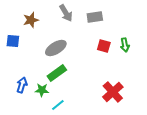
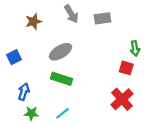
blue square: (13, 41) -> (14, 57), moved, turned -32
red square: (104, 46) -> (126, 68), moved
green rectangle: (57, 73) -> (62, 79), turned 54
green star: (42, 90) -> (31, 113), moved

